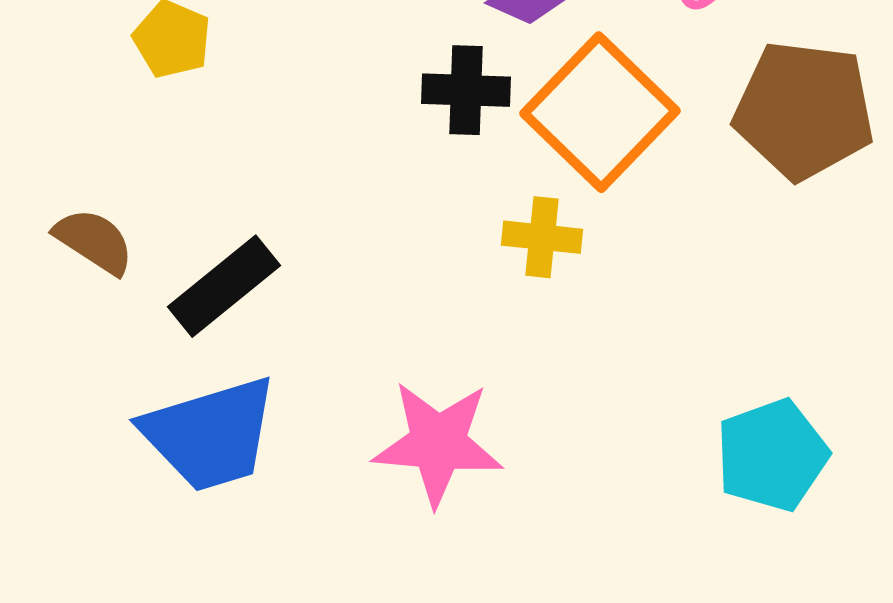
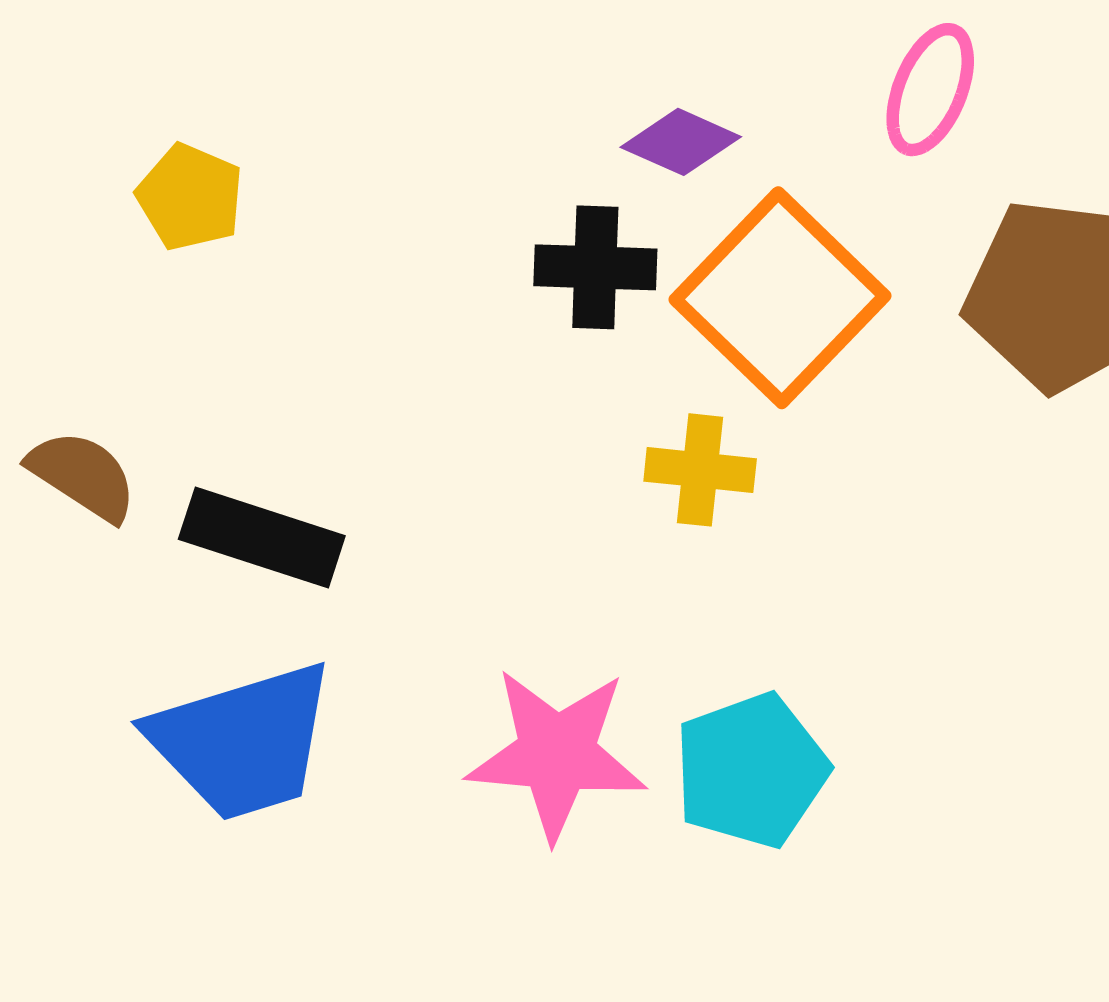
black rectangle: (224, 286) -> (262, 537), turned 57
cyan pentagon: (772, 455) -> (751, 770), moved

